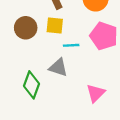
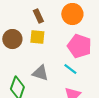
cyan line: (71, 45) -> (70, 69), moved, turned 40

